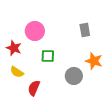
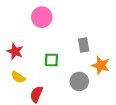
gray rectangle: (85, 30) -> (84, 45), moved
pink circle: (35, 31) -> (42, 17), moved

